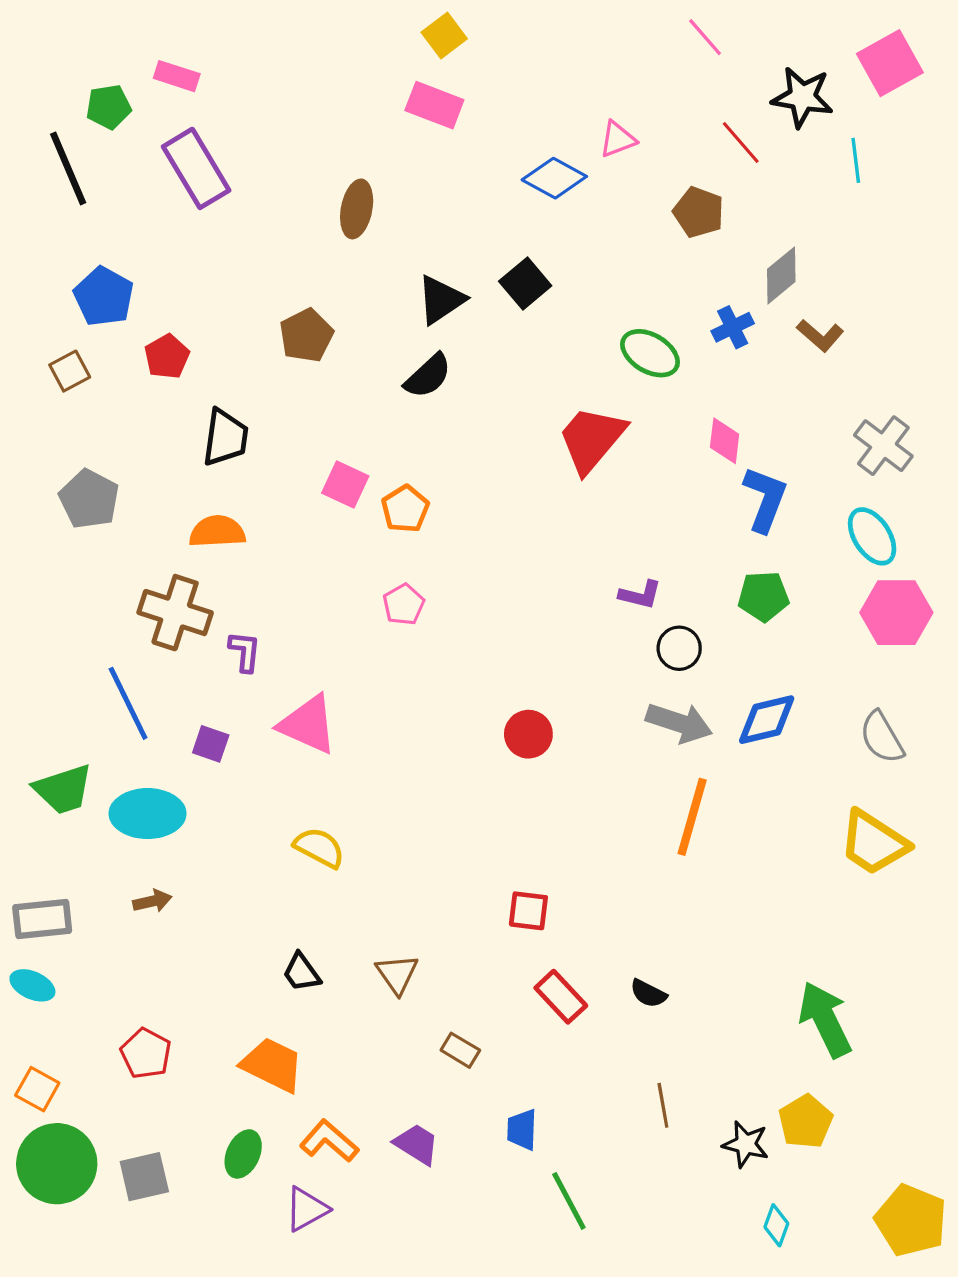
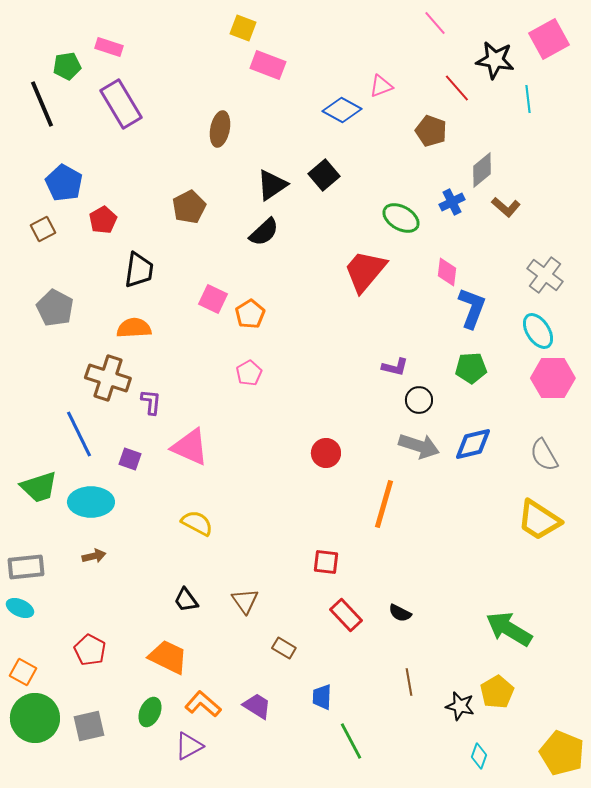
yellow square: (444, 36) -> (243, 28), moved, turned -32
orange line: (692, 817) -> (384, 504), moved
green arrow: (825, 1019) -> (509, 629), turned -33

